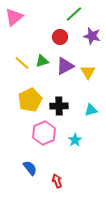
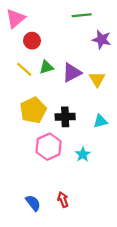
green line: (74, 14) -> (82, 15), turned 36
red circle: (60, 37) -> (32, 41), moved
blue semicircle: (30, 168) -> (33, 203), moved

